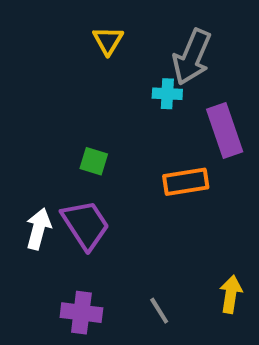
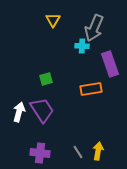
green square: (94, 161) -> (46, 79), turned -32
yellow arrow: (231, 294) -> (98, 151), moved

